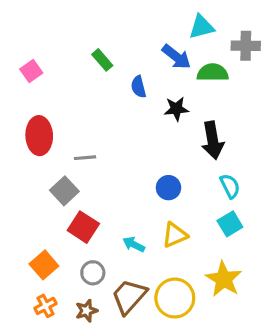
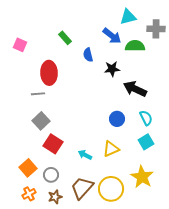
pink square: (31, 71) -> (20, 45), turned -32
red ellipse: (39, 136) -> (49, 73), moved
black arrow: (213, 140) -> (135, 89), turned 125
gray line: (85, 158) -> (38, 94), moved
blue circle: (168, 188) -> (117, 119), moved
gray circle: (93, 273) -> (51, 175), moved

